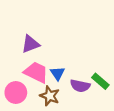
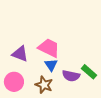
purple triangle: (30, 44) -> (20, 54), moved, turned 42
pink trapezoid: (36, 72) -> (49, 48), moved

